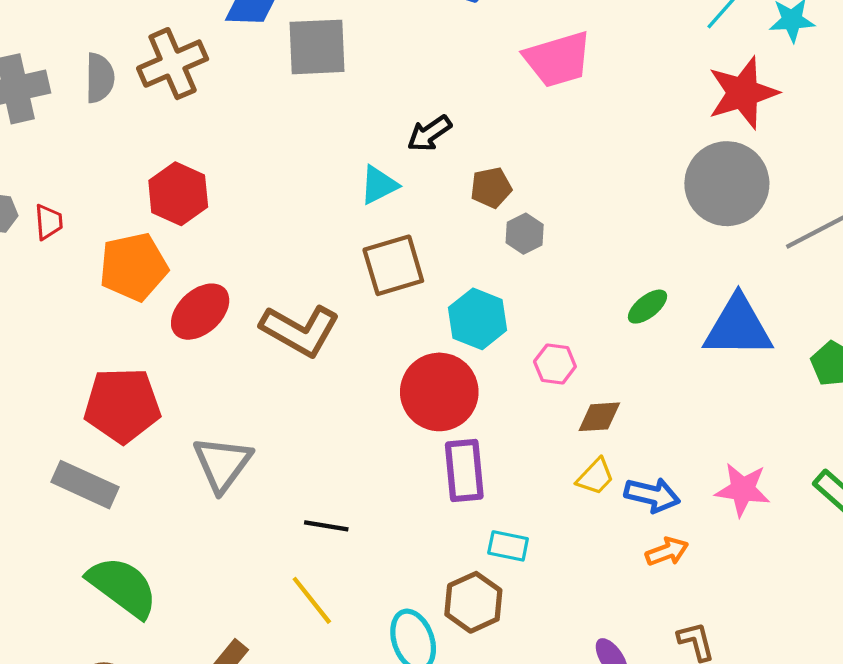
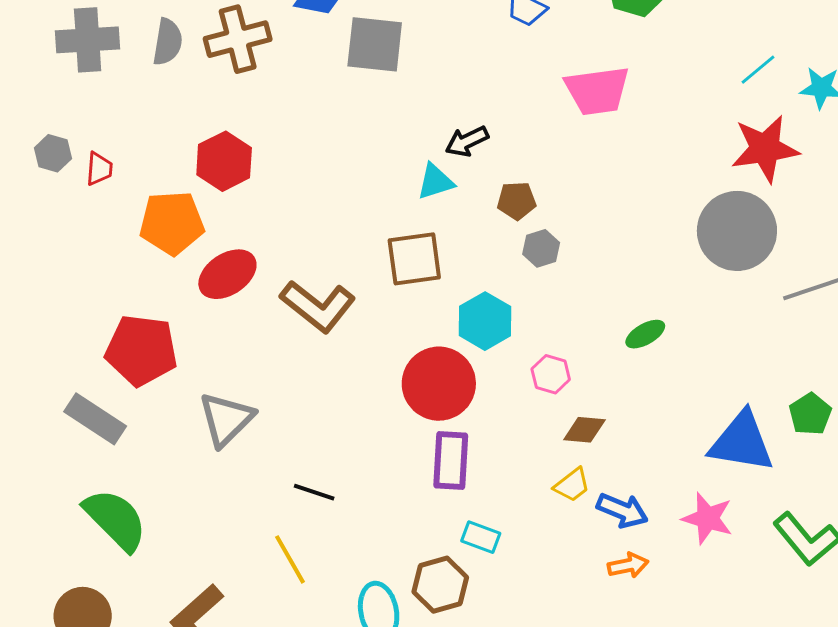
cyan triangle: (379, 185) -> (435, 182), moved
blue triangle: (738, 327) -> (742, 442), moved

